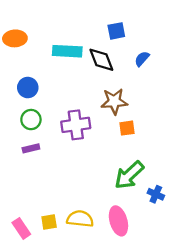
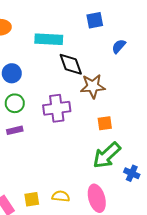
black diamond: (101, 60) -> (71, 64), moved
orange square: (127, 128) -> (105, 123), moved
yellow semicircle: (80, 219) -> (61, 196), size x0.7

